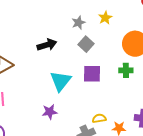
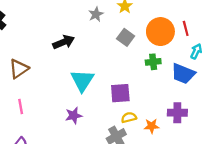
gray square: (86, 44) -> (126, 37), moved
purple square: (92, 74) -> (120, 93), moved

